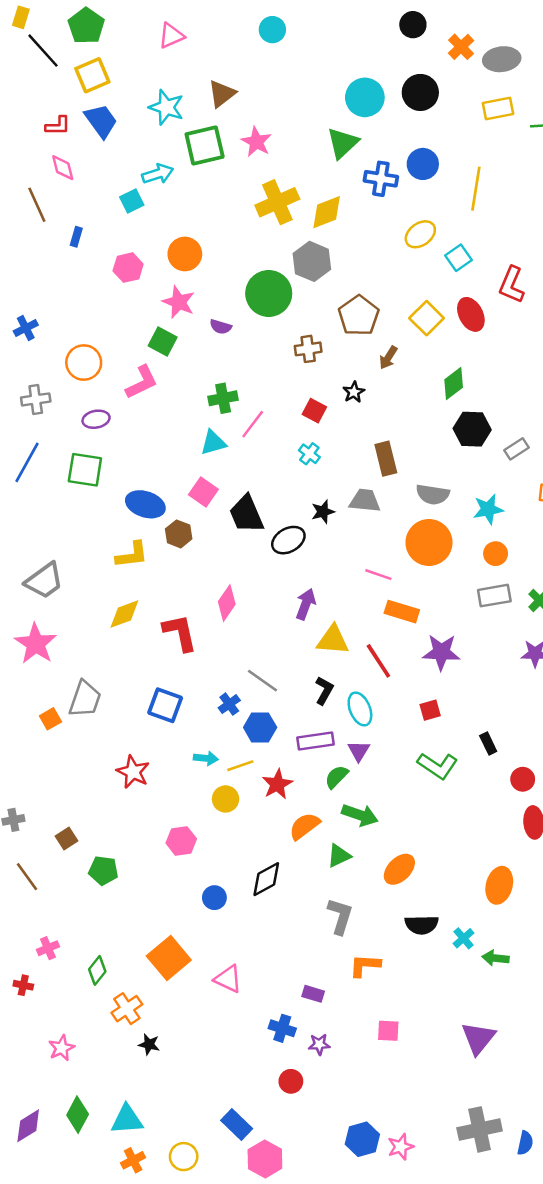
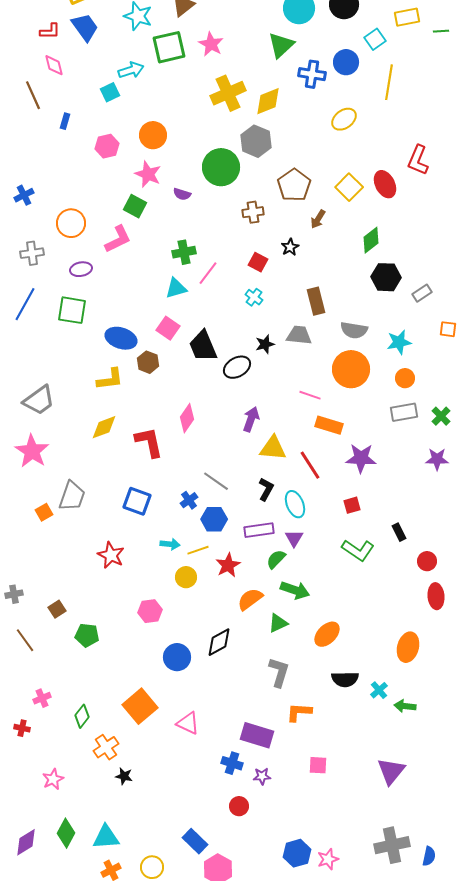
cyan square: (459, 258) -> (375, 39), moved
blue circle: (214, 898) -> (177, 657), size x1.4
purple rectangle: (313, 994) -> (257, 735), size x1.8

